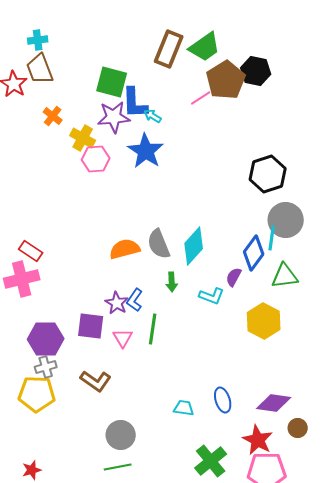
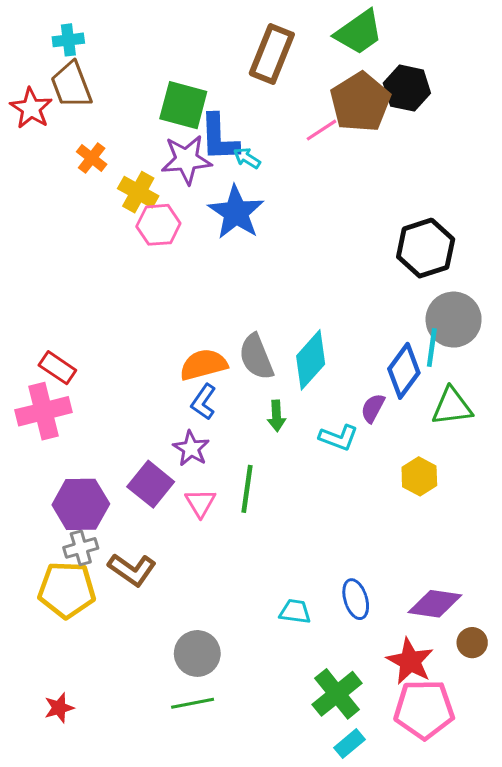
green trapezoid: (205, 47) -> (359, 32), moved
blue L-shape: (135, 300) -> (203, 402), moved
yellow hexagon: (264, 321) -> (419, 476), size x0.7
purple square: (91, 326) -> (151, 484), turned 32
brown L-shape: (96, 381) -> (132, 570), moved

